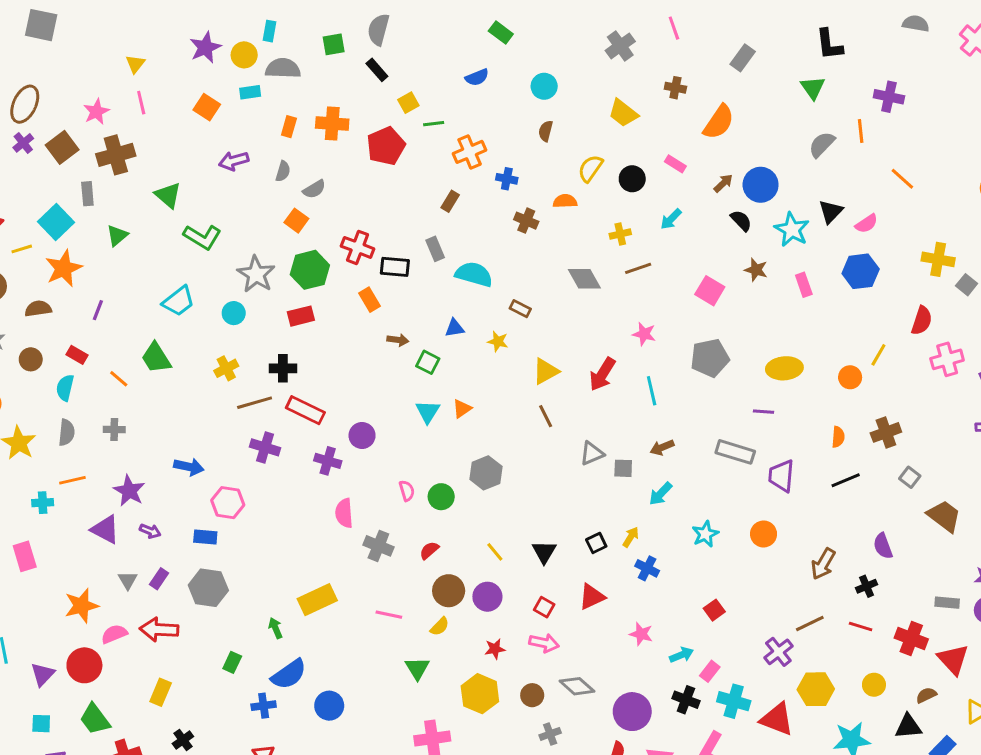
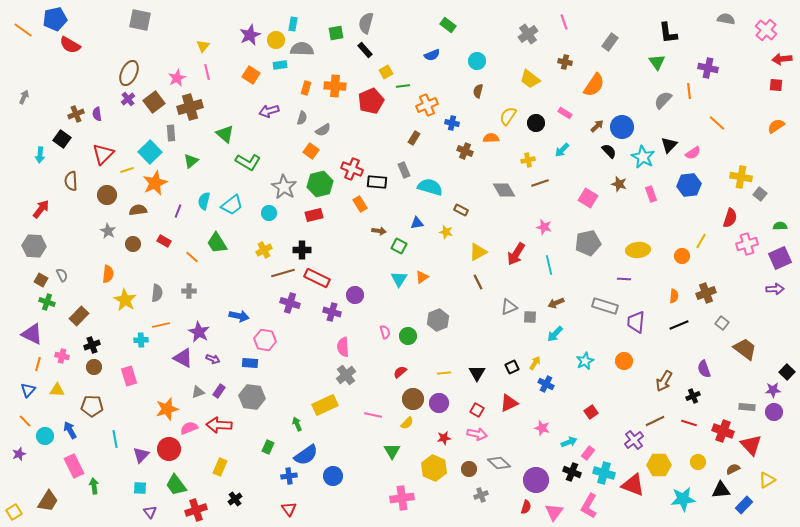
cyan semicircle: (65, 388) -> (204, 201), moved
gray cross: (378, 546) -> (346, 375), moved, turned 30
yellow line: (495, 552) -> (444, 373), turned -56
gray triangle: (128, 580) -> (198, 392), turned 40

